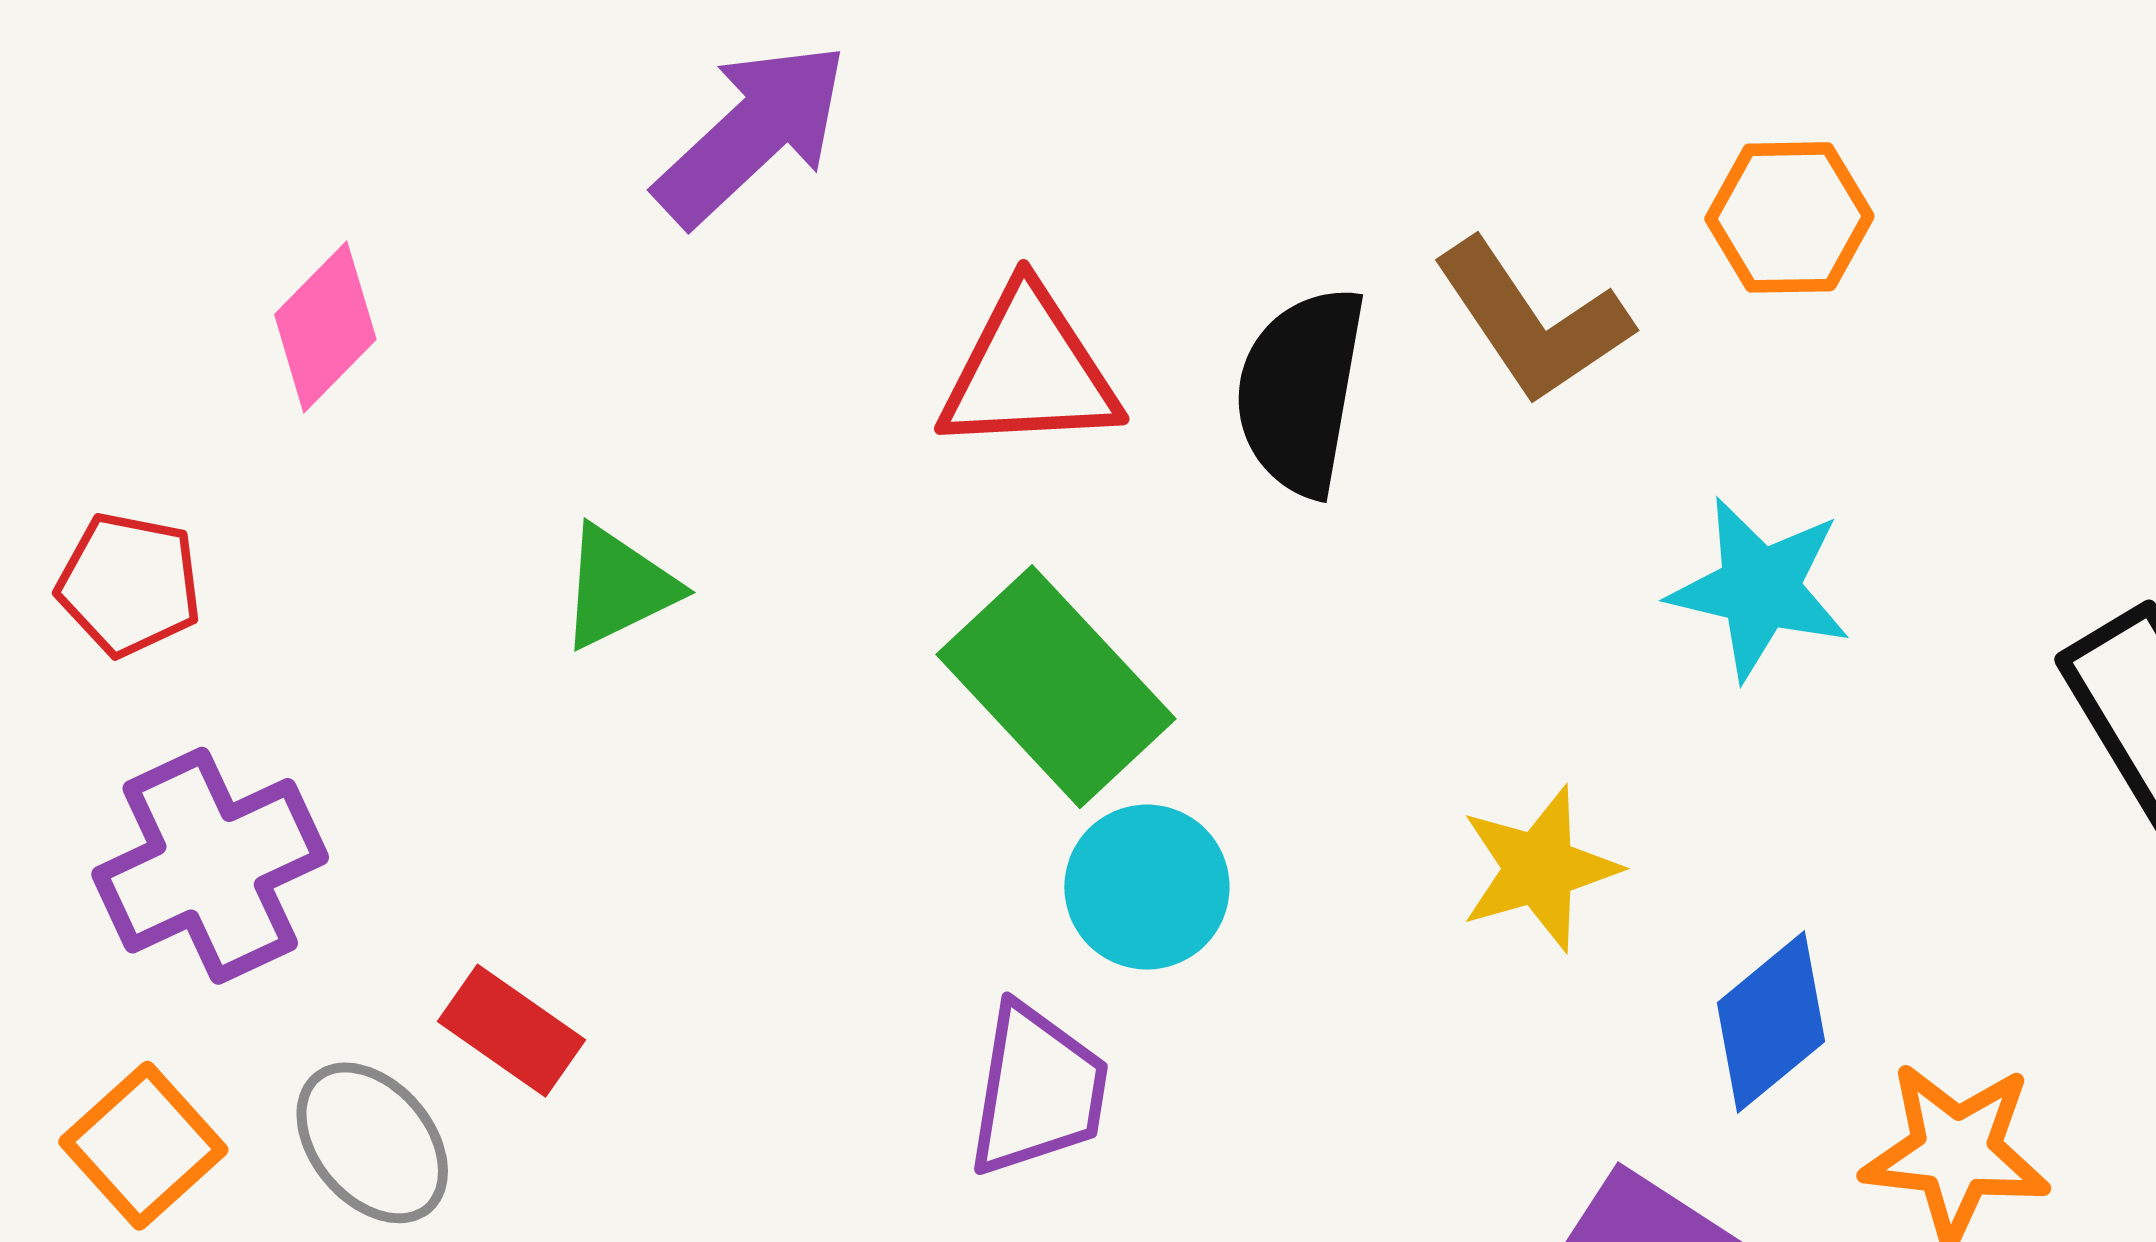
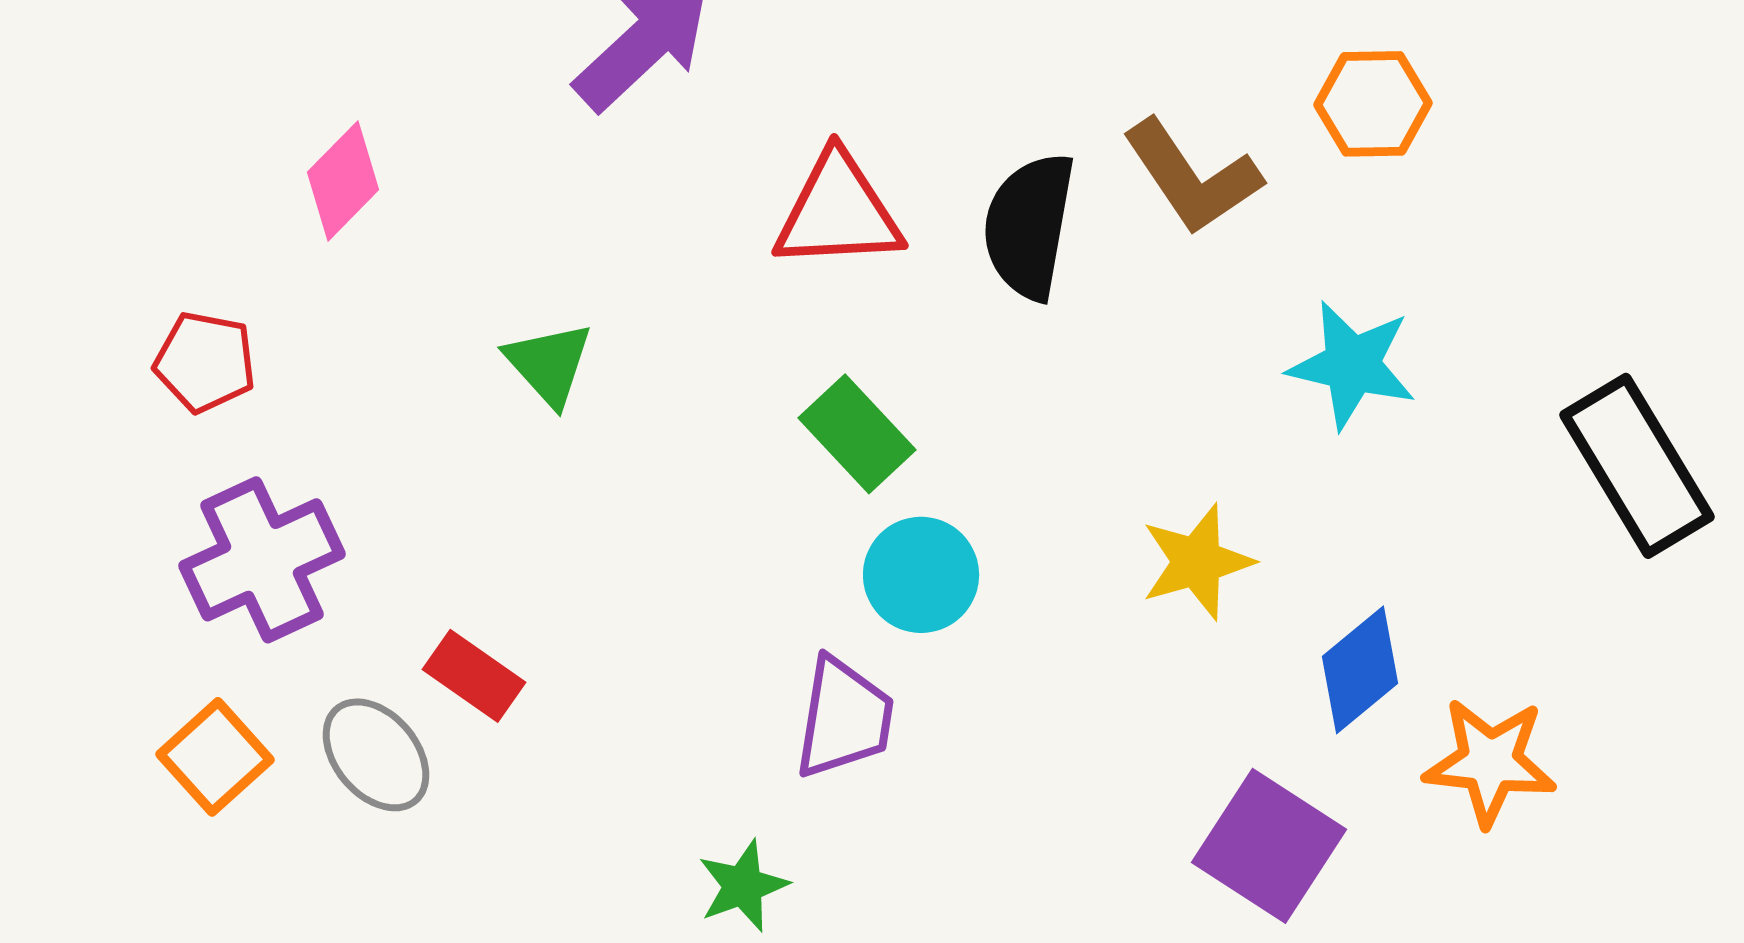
green triangle: (618, 587) -> (549, 364), turned -46
green rectangle: (1056, 687) -> (857, 434), size x0.7

